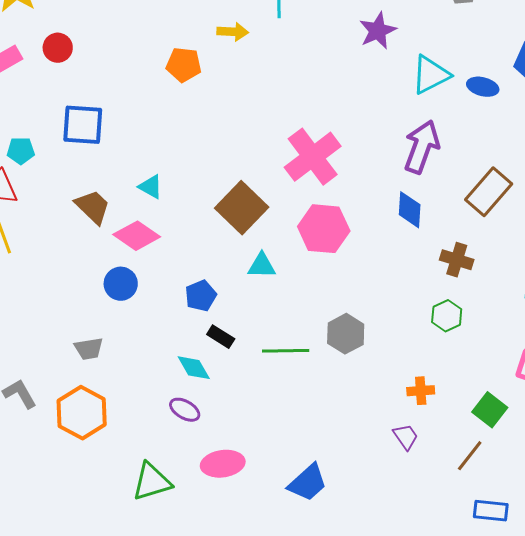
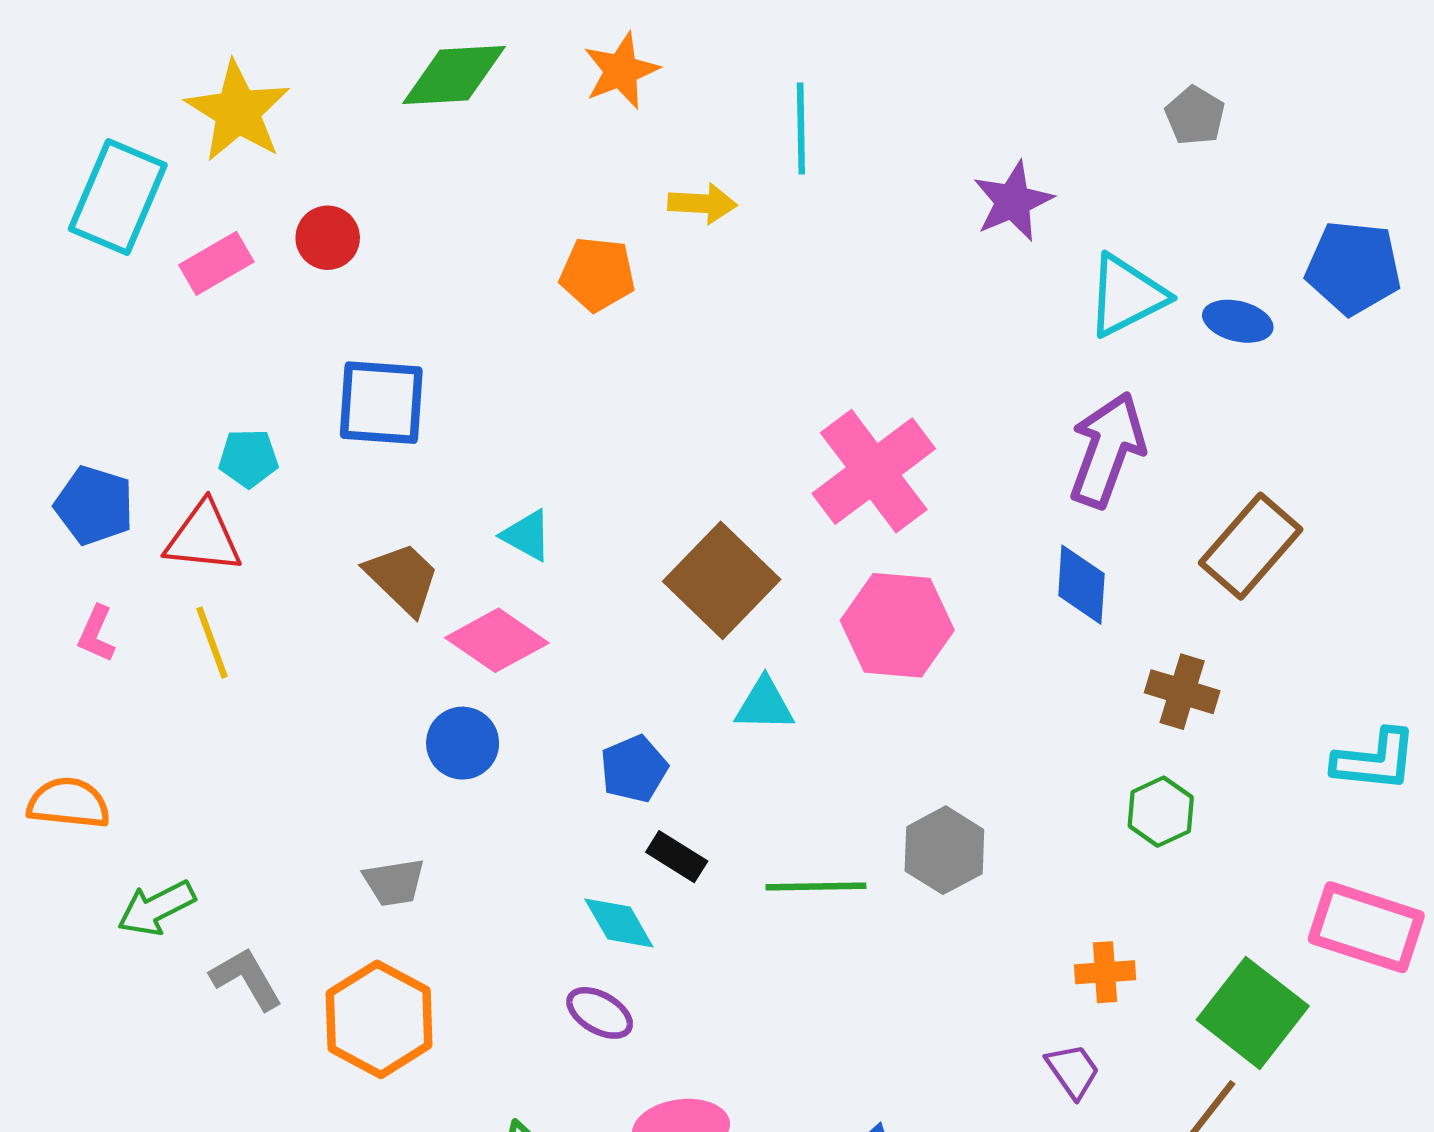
green square: (490, 410) -> (1253, 1013), size x1.4

